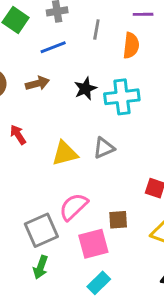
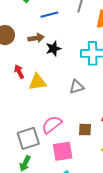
black star: (85, 89) -> (53, 49), moved
yellow triangle: (65, 153) -> (37, 82), moved
brown square: (118, 220) -> (85, 130), moved

